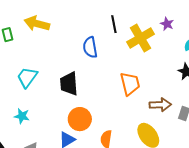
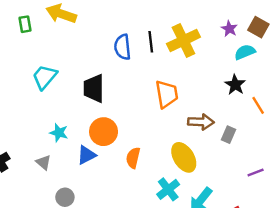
black line: (114, 24) -> (151, 42), moved
purple star: (167, 24) -> (229, 29), moved
cyan star: (22, 116) -> (59, 133), moved

